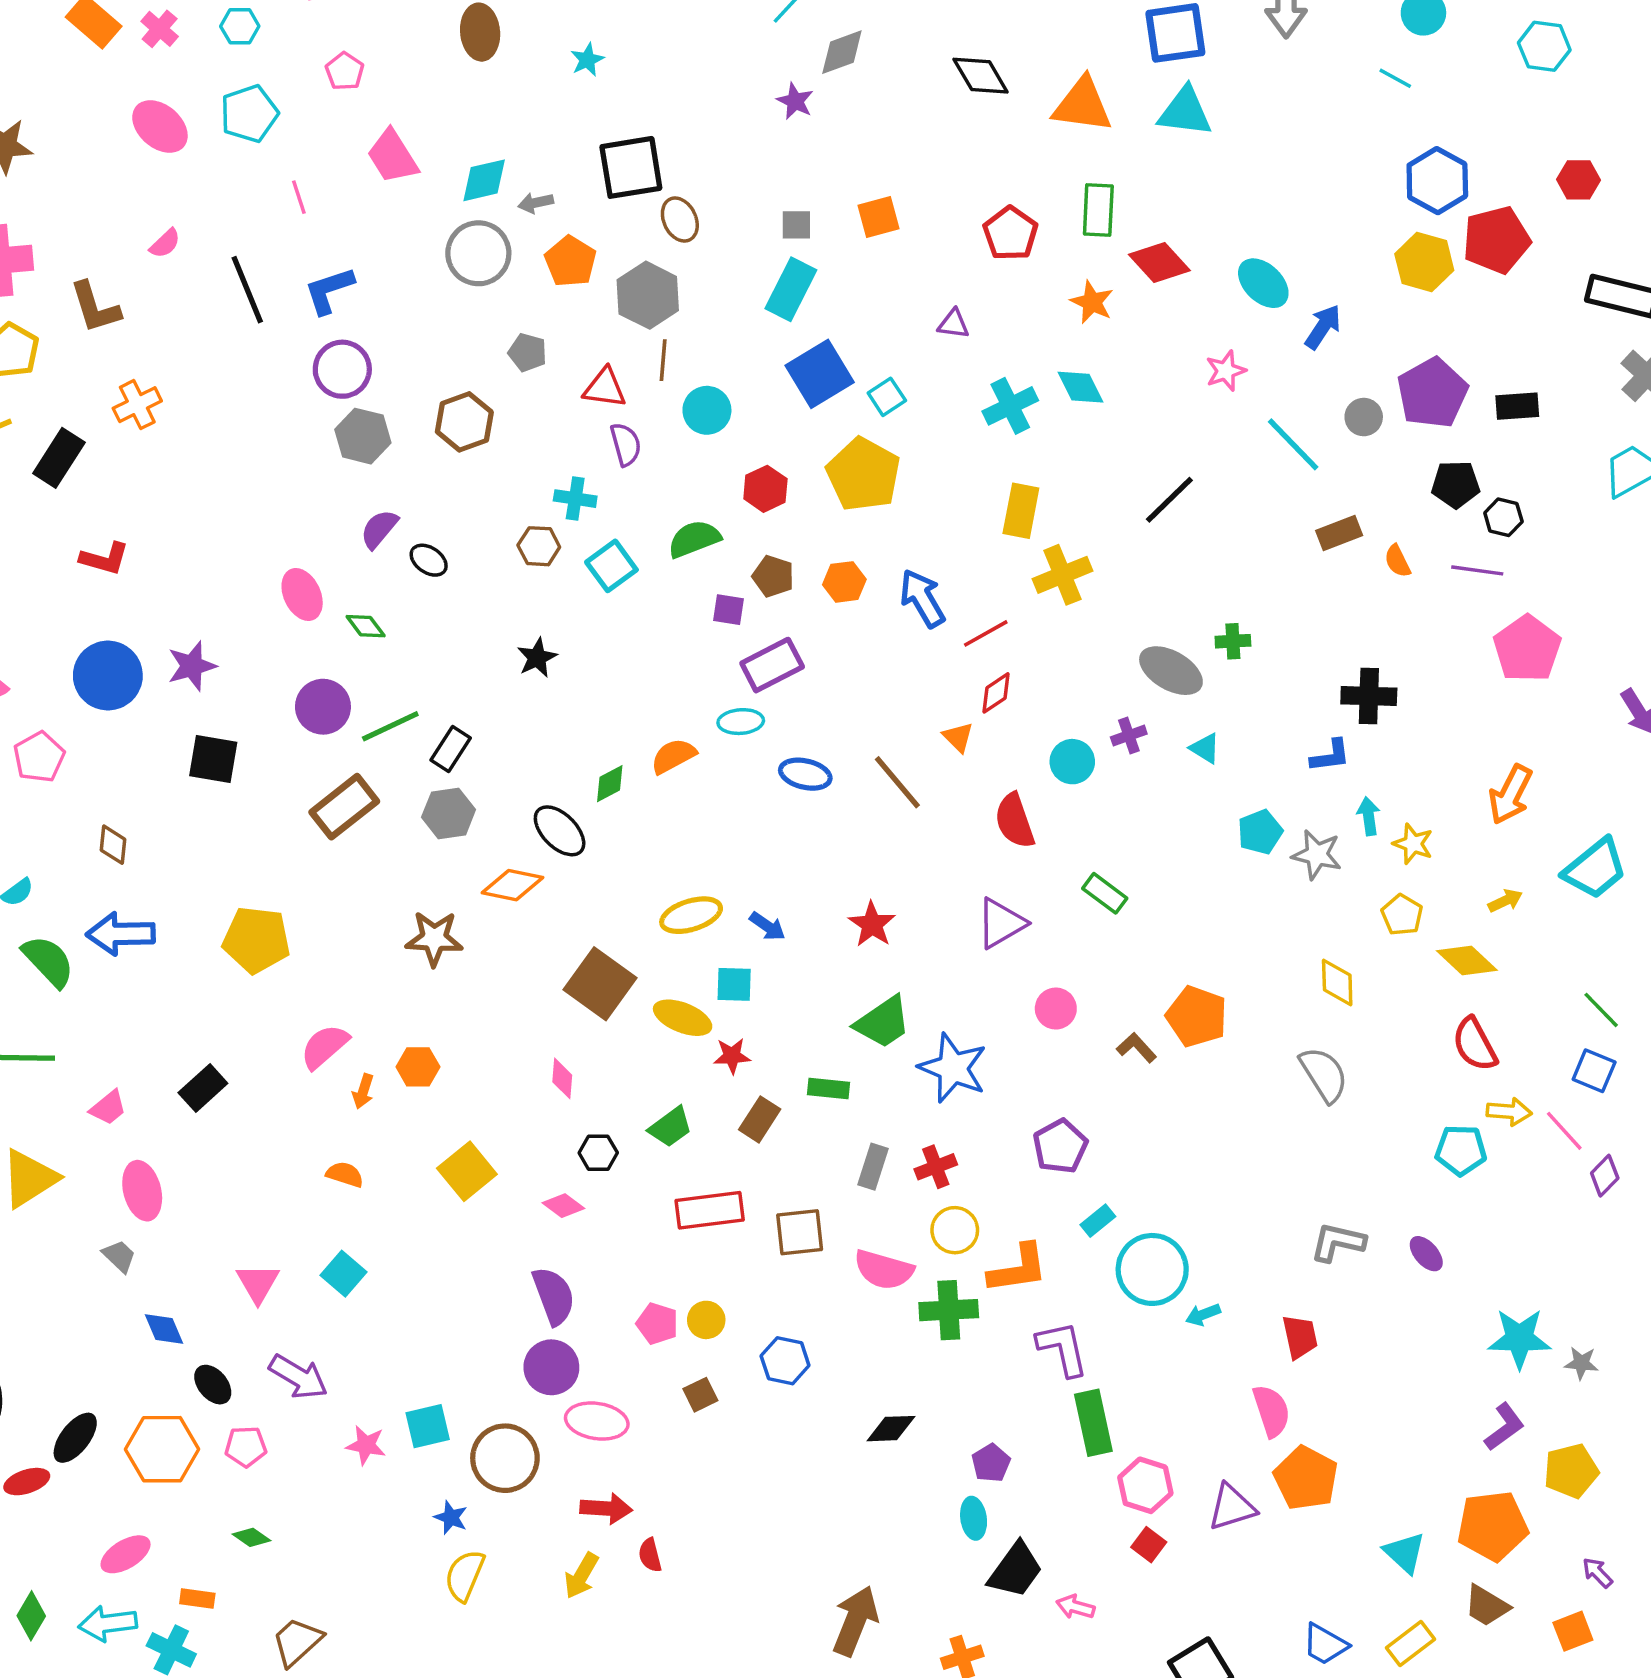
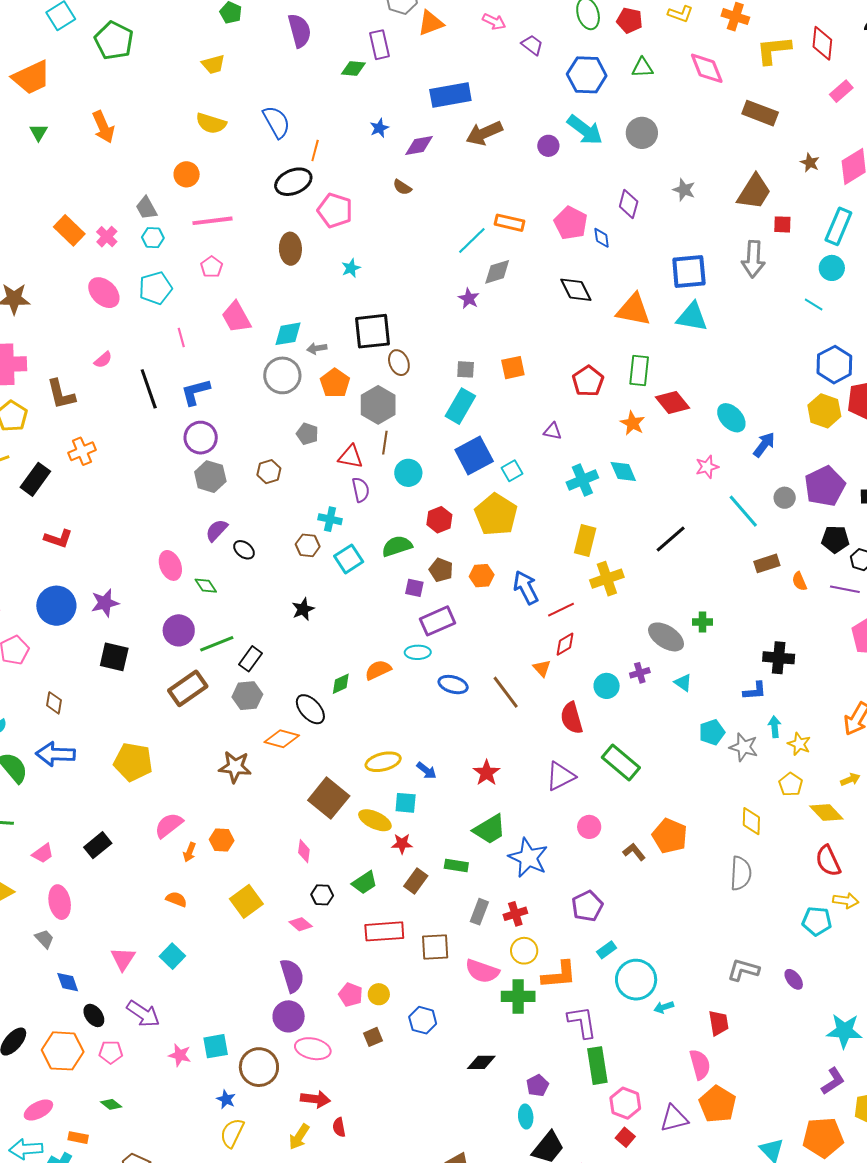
brown hexagon: (464, 422) -> (269, 472), size x0.7
green rectangle: (1105, 893) -> (621, 762), size x1.5
gray semicircle: (1324, 1074) -> (741, 873), turned 32

